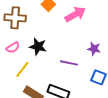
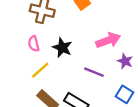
pink arrow: (75, 14) -> (108, 40), moved
pink semicircle: (13, 48) -> (34, 44), turned 96

